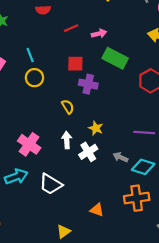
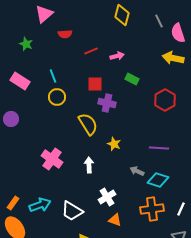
green rectangle: (115, 58) -> (132, 79), size x0.6
yellow semicircle: (68, 107) -> (88, 124), size x1.6
white arrow: (67, 140) -> (89, 165), moved
white cross: (88, 152) -> (107, 197), moved
cyan arrow: (16, 177) -> (40, 205), moved
white trapezoid: (51, 184) -> (72, 211), moved

